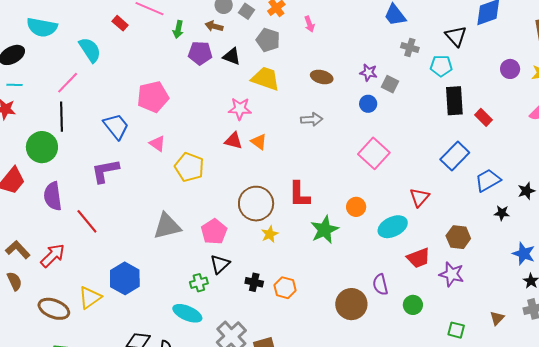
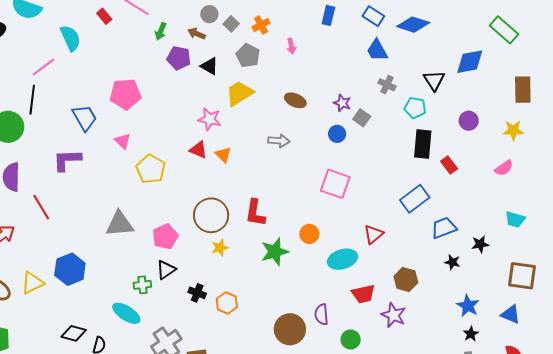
purple circle: (510, 69) -> (469, 121), moved
yellow trapezoid: (265, 79) -> (240, 93), turned -60
pink square: (374, 153) -> (335, 184), turned -32

